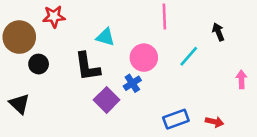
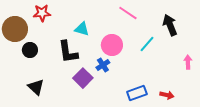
pink line: (164, 16) -> (128, 13), turned -54
black arrow: (218, 32) -> (170, 25), size x1.5
black triangle: (19, 104) -> (36, 87), moved

